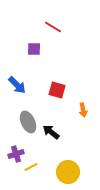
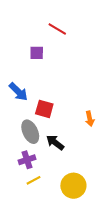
red square: (57, 90) -> (44, 109), moved
purple cross: (16, 154) -> (27, 160), moved

